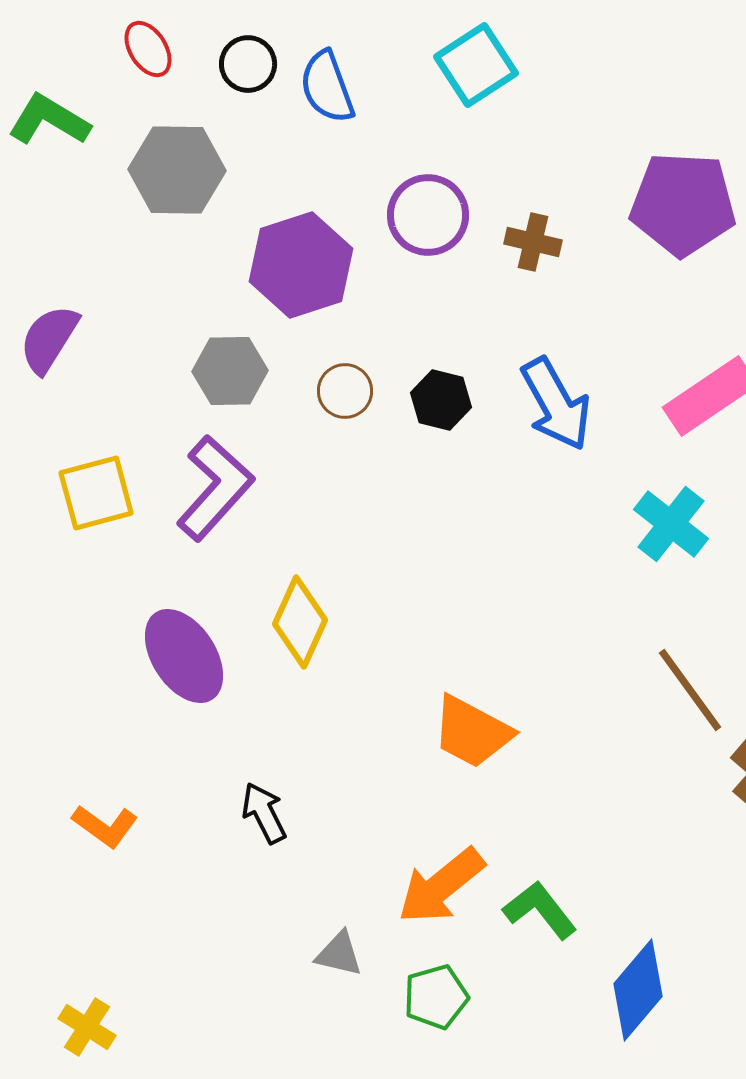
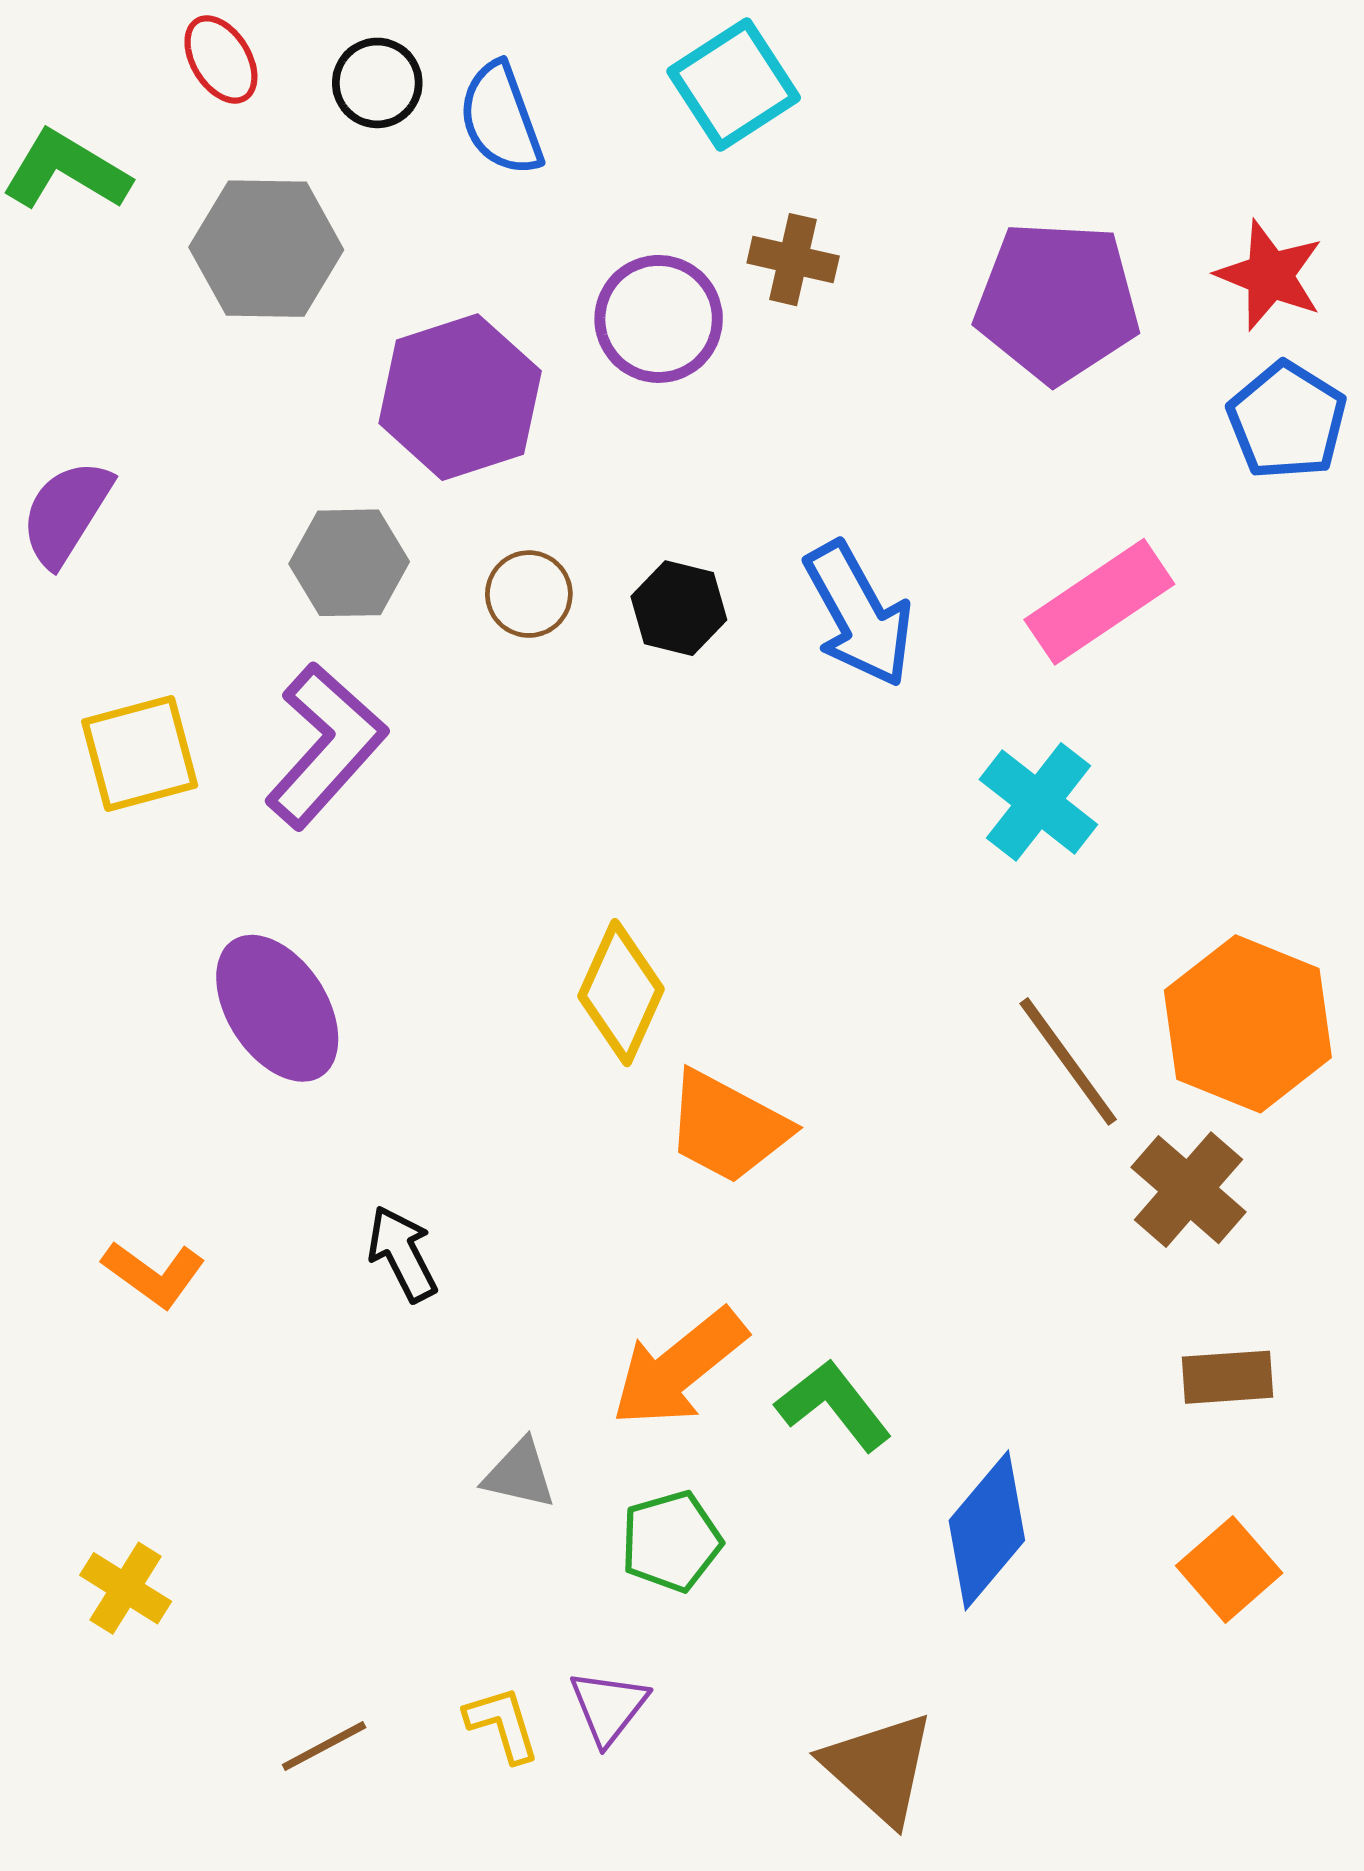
brown cross: (533, 242) -> (793, 260), moved
yellow diamond: (300, 622) -> (621, 993), moved

